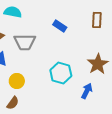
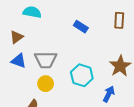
gray trapezoid: (25, 42) -> (46, 60), moved
yellow circle: (17, 81) -> (46, 84), moved

